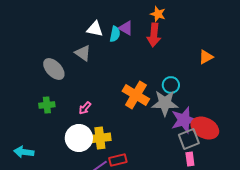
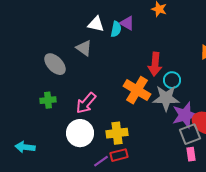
red arrow: (154, 35) -> (155, 64), moved
pink arrow: (85, 108) -> (86, 103), size x1.6
yellow cross: (100, 138) -> (117, 133), moved

